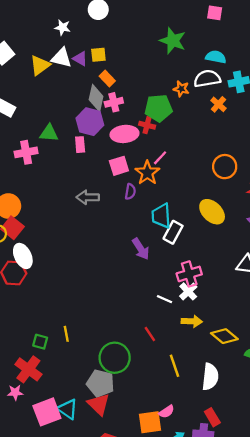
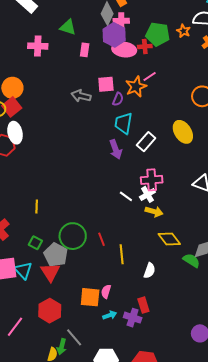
orange star: (181, 89) -> (183, 31), moved
purple hexagon: (90, 122) -> (114, 35), moved
red cross: (147, 125) -> (145, 46), turned -32
green triangle: (49, 133) -> (68, 27), moved
pink square: (119, 166) -> (106, 84), moved
cyan trapezoid: (161, 216) -> (124, 123), moved
yellow arrow: (192, 321) -> (154, 212), moved
red line: (150, 334) -> (102, 239), moved
green square: (40, 342) -> (35, 243), moved
white semicircle: (210, 377) -> (150, 271), size x0.7
pink semicircle: (167, 412) -> (106, 291), turned 128

